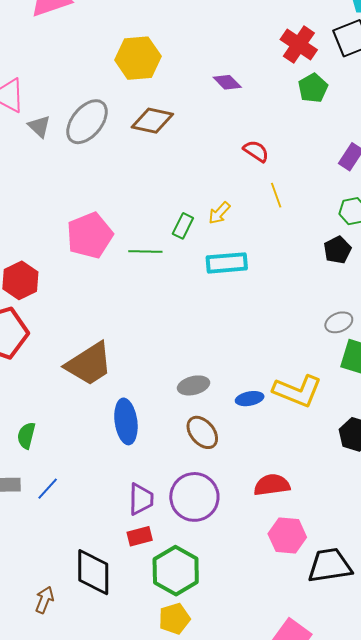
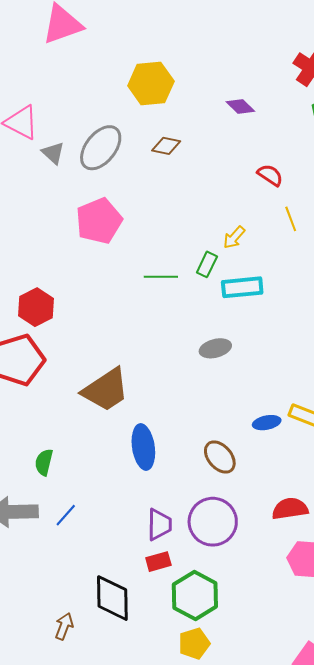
brown diamond: (152, 121) -> (166, 146), size x0.7
green rectangle: (183, 226) -> (207, 264), moved
pink pentagon: (90, 235) -> (99, 221), moved
gray ellipse: (194, 385) -> (215, 348), moved

